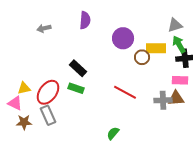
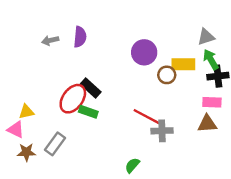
purple semicircle: (85, 20) -> (80, 37), moved
red ellipse: (48, 92) -> (73, 99), moved
gray cross: (163, 100) -> (162, 131), moved
gray rectangle: (48, 115) -> (55, 144), turned 60

